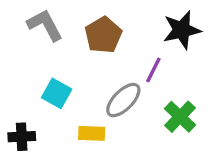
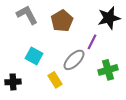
green cross: (180, 117) -> (108, 70), turned 30
yellow rectangle: (92, 133) -> (55, 80), turned 56

